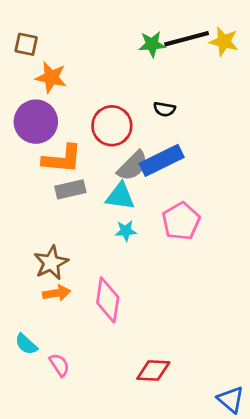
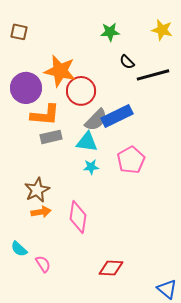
black line: (187, 39) -> (153, 75), moved
orange star: (51, 77) -> (60, 71), moved, size x1.4
black semicircle: (164, 109) -> (127, 62), moved, turned 35

